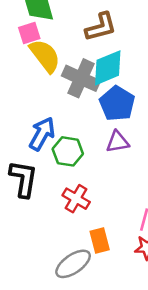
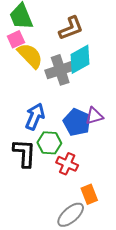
gray cross: (81, 78) -> (60, 70), turned -36
blue pentagon: (117, 103) -> (77, 122), moved
green hexagon: (68, 151) -> (49, 143), moved

